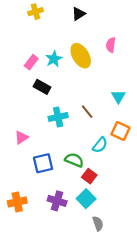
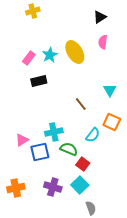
black triangle: (79, 14) -> (100, 17), moved
black rectangle: (42, 87) -> (39, 81), turned -42
cyan cross: (58, 117) -> (54, 132), moved
pink triangle: (22, 137) -> (22, 140), moved

